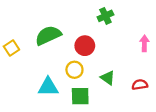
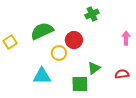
yellow circle: (74, 70) -> (59, 53), moved
green triangle: (108, 78) -> (94, 68), turned 48
green square: (80, 96) -> (80, 84), moved

